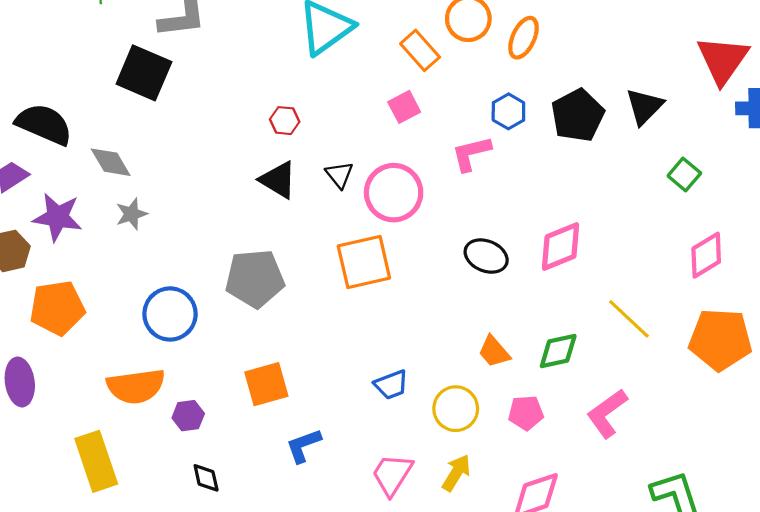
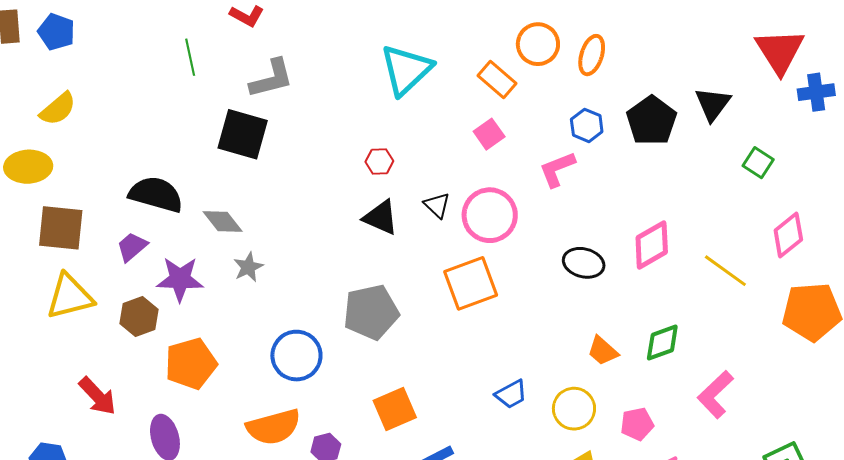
yellow line: (629, 319) -> (725, 271), moved
pink pentagon: (526, 413) -> (637, 424), moved

